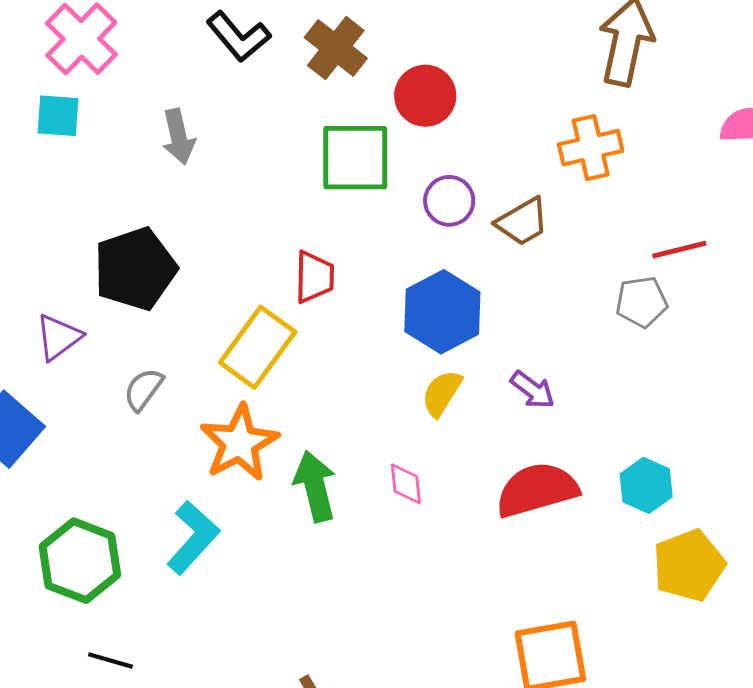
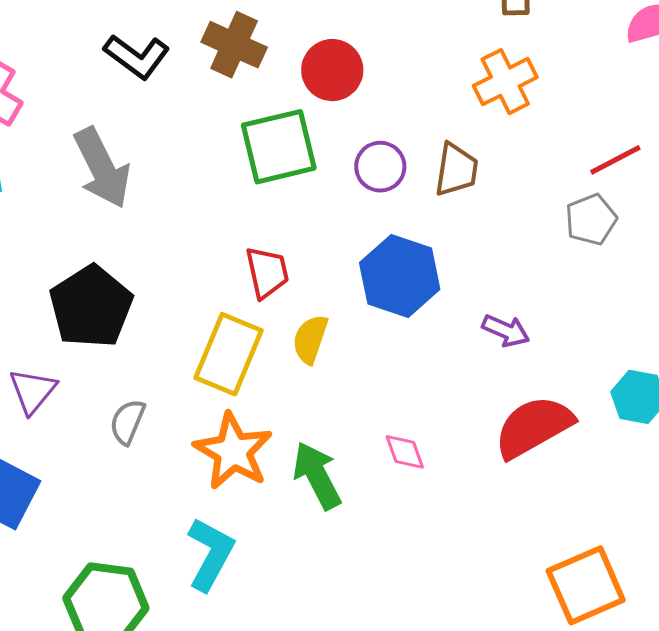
gray arrow: (178, 137) -> (102, 168), size x1.5
brown trapezoid: (522, 222) -> (456, 170), turned -38
yellow semicircle: (442, 393) -> (310, 339), moved

